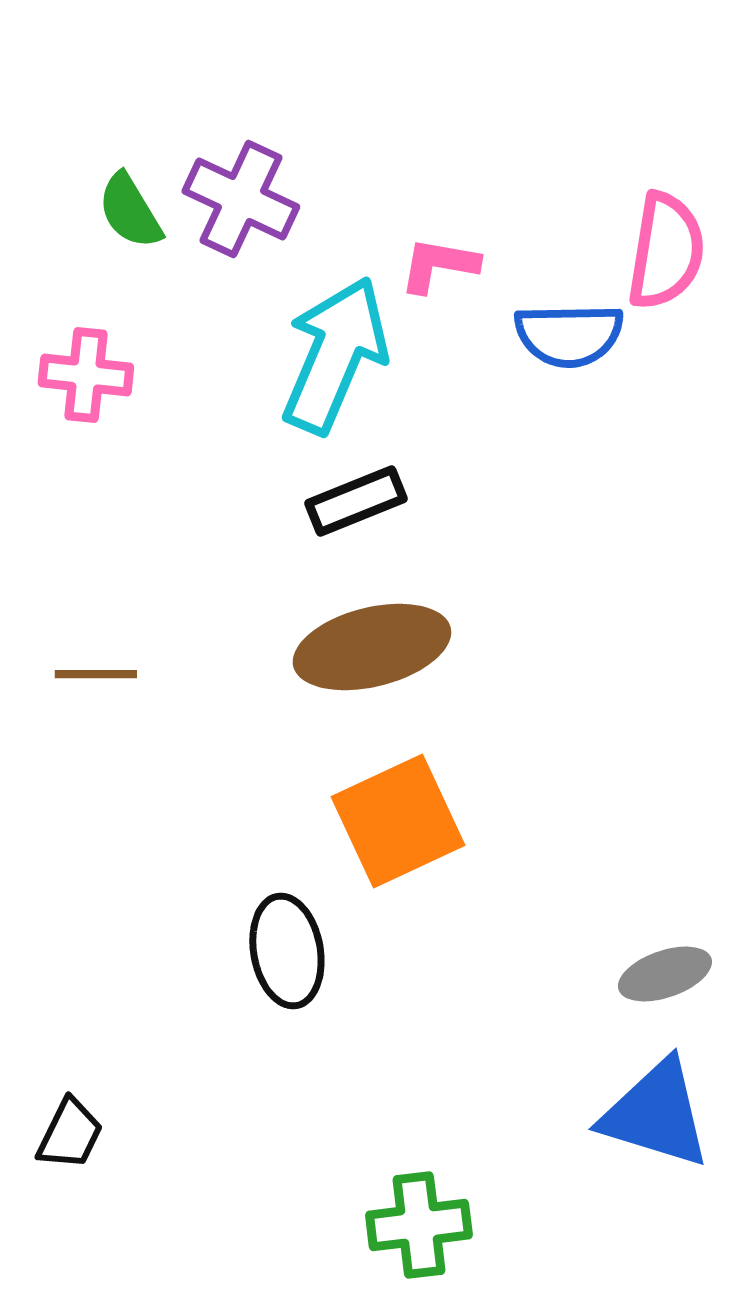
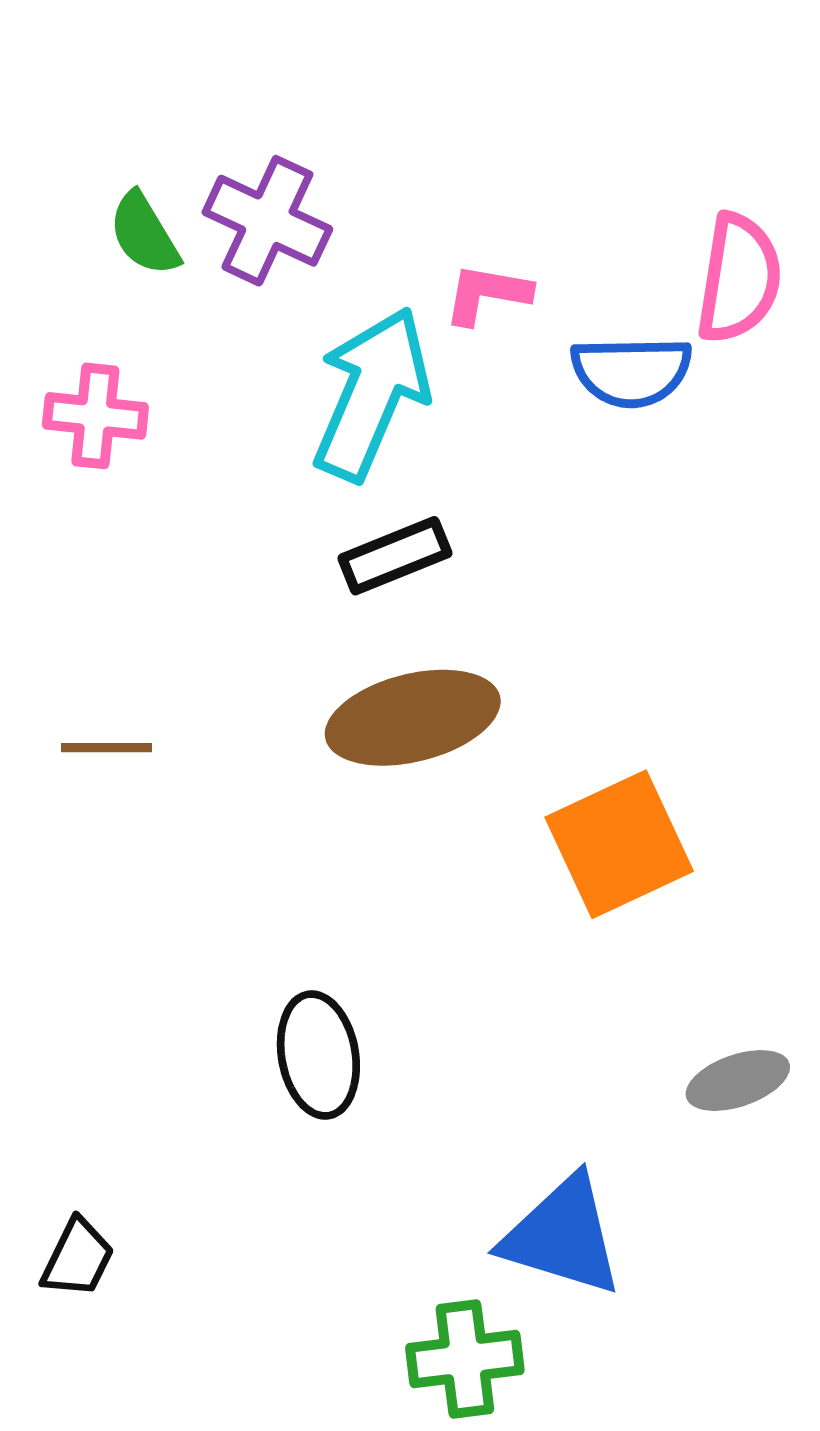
orange square: (398, 821) -> (619, 844), moved
blue triangle: (656, 1114) -> (563, 1236), moved

